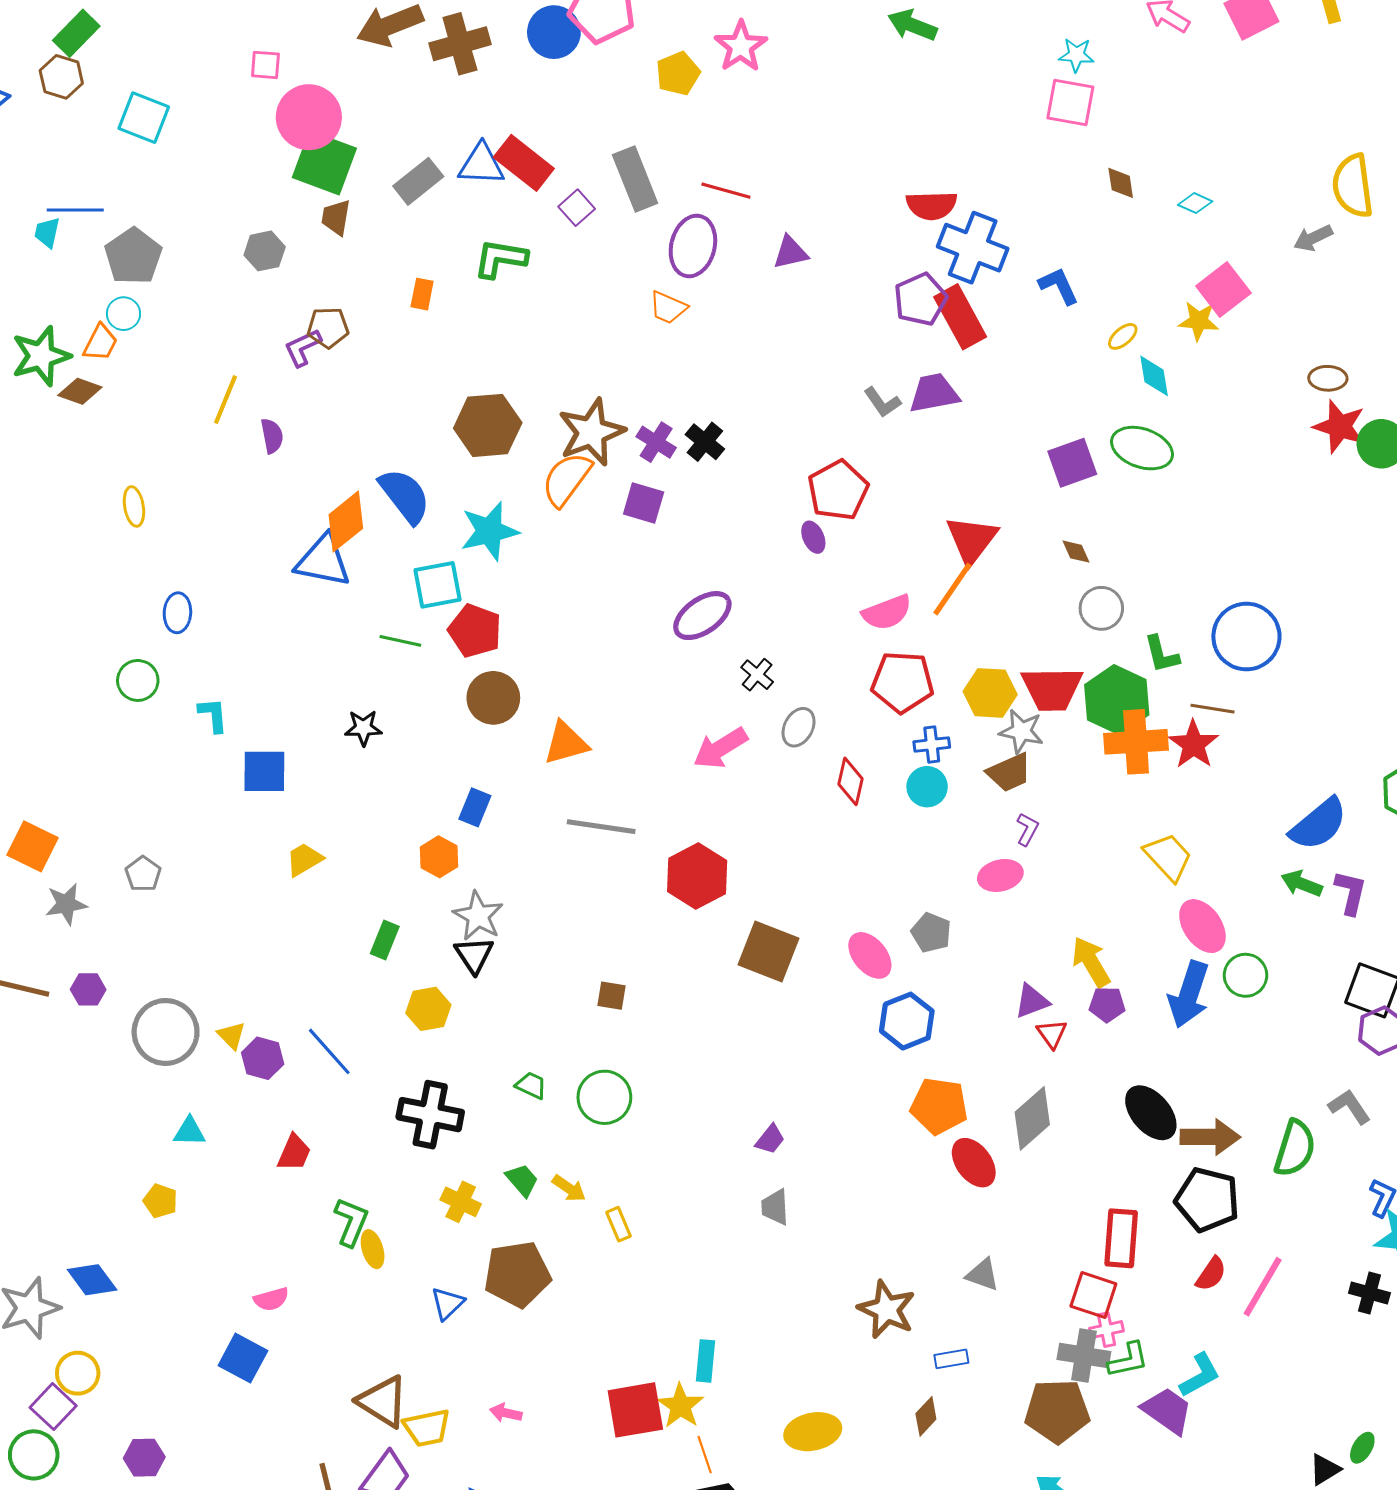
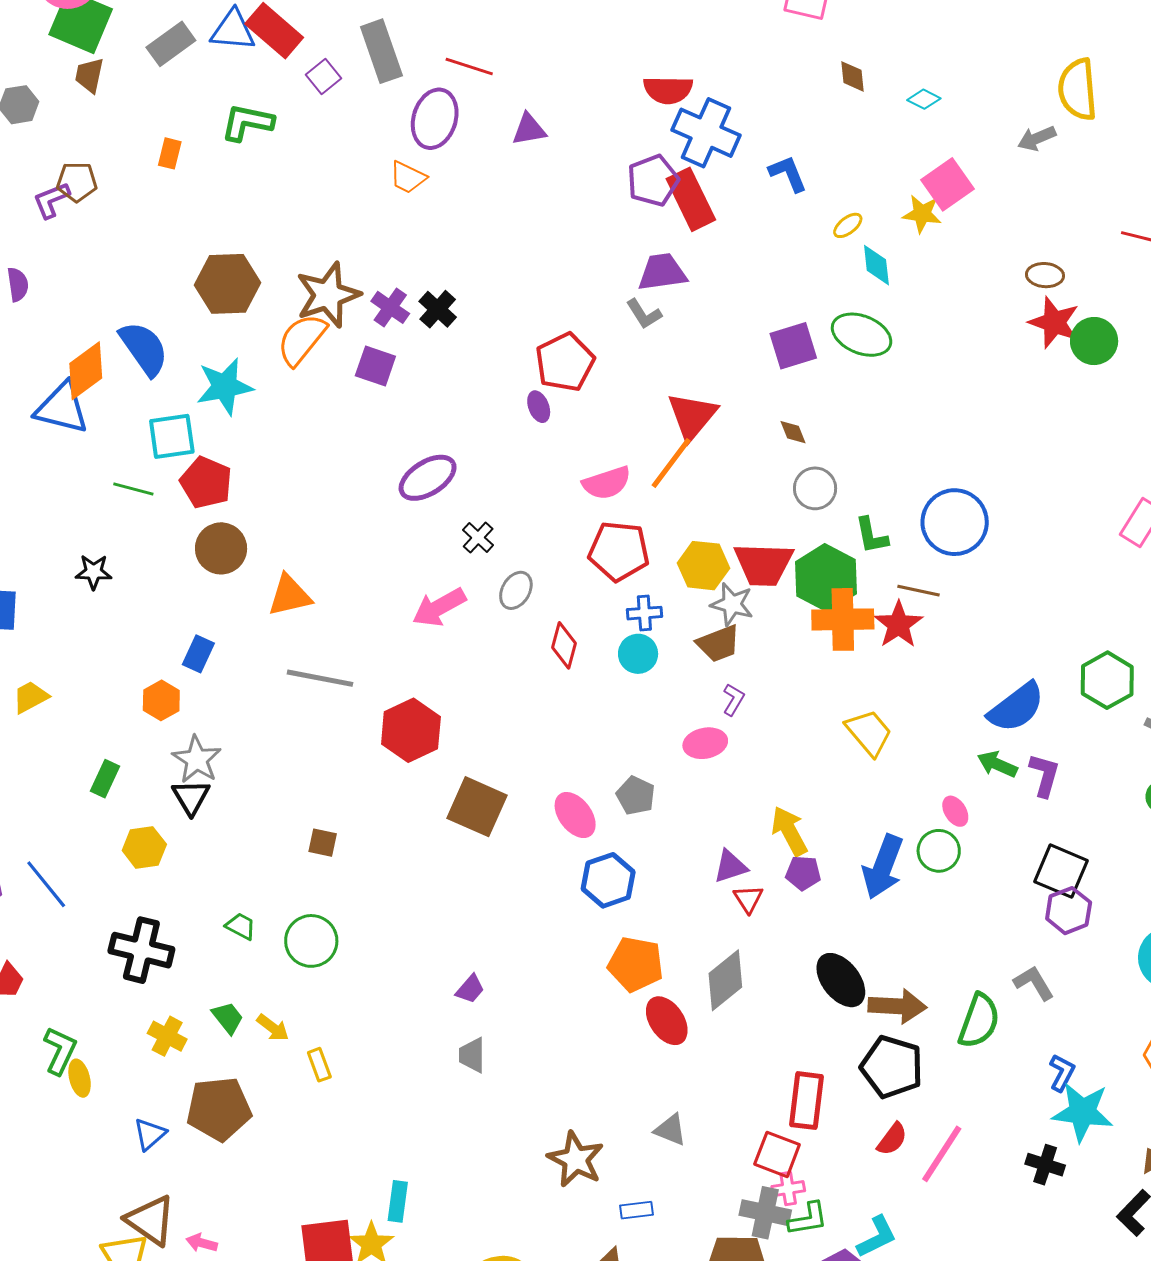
gray L-shape: (882, 402) -> (644, 314), moved
pink ellipse: (1202, 926) -> (955, 811), moved, size x0.6
brown triangle: (383, 1401) -> (150, 1220), moved

